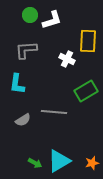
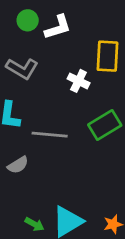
gray L-shape: (26, 50) -> (22, 69), turned -145
gray line: (54, 112) -> (50, 135), moved

